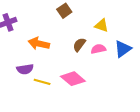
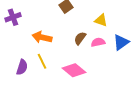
purple semicircle: (25, 69) -> (22, 67), moved, turned -63
yellow line: (42, 82) -> (42, 61), moved, turned 49

